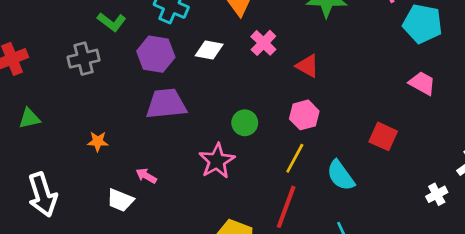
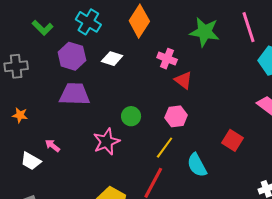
pink cross: (263, 43) -> (167, 59), moved, turned -30
gray cross: (84, 59) -> (16, 66), moved

